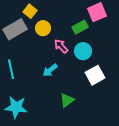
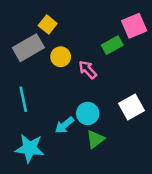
yellow circle: (43, 28) -> (61, 57), moved
cyan circle: (83, 51) -> (88, 113), moved
cyan arrow: (50, 70) -> (64, 125), moved

